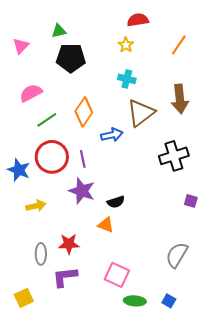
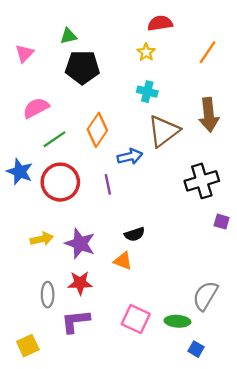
purple line: (83, 159) -> (108, 184), moved
blue star: (19, 170) -> (20, 172), moved
purple star: (82, 191) -> (80, 244), moved
purple square: (191, 201) -> (222, 222), moved
green ellipse: (135, 301) -> (177, 321), moved

